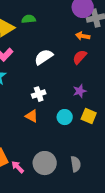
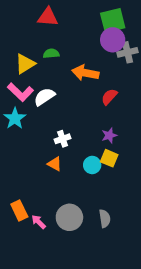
orange arrow: (83, 36) -> (85, 73), moved, size x1.6
white semicircle: (44, 57) -> (44, 97), moved
yellow square: (89, 116) -> (109, 158), moved

